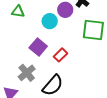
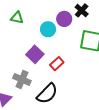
gray cross: (27, 73) -> (22, 79), turned -30

